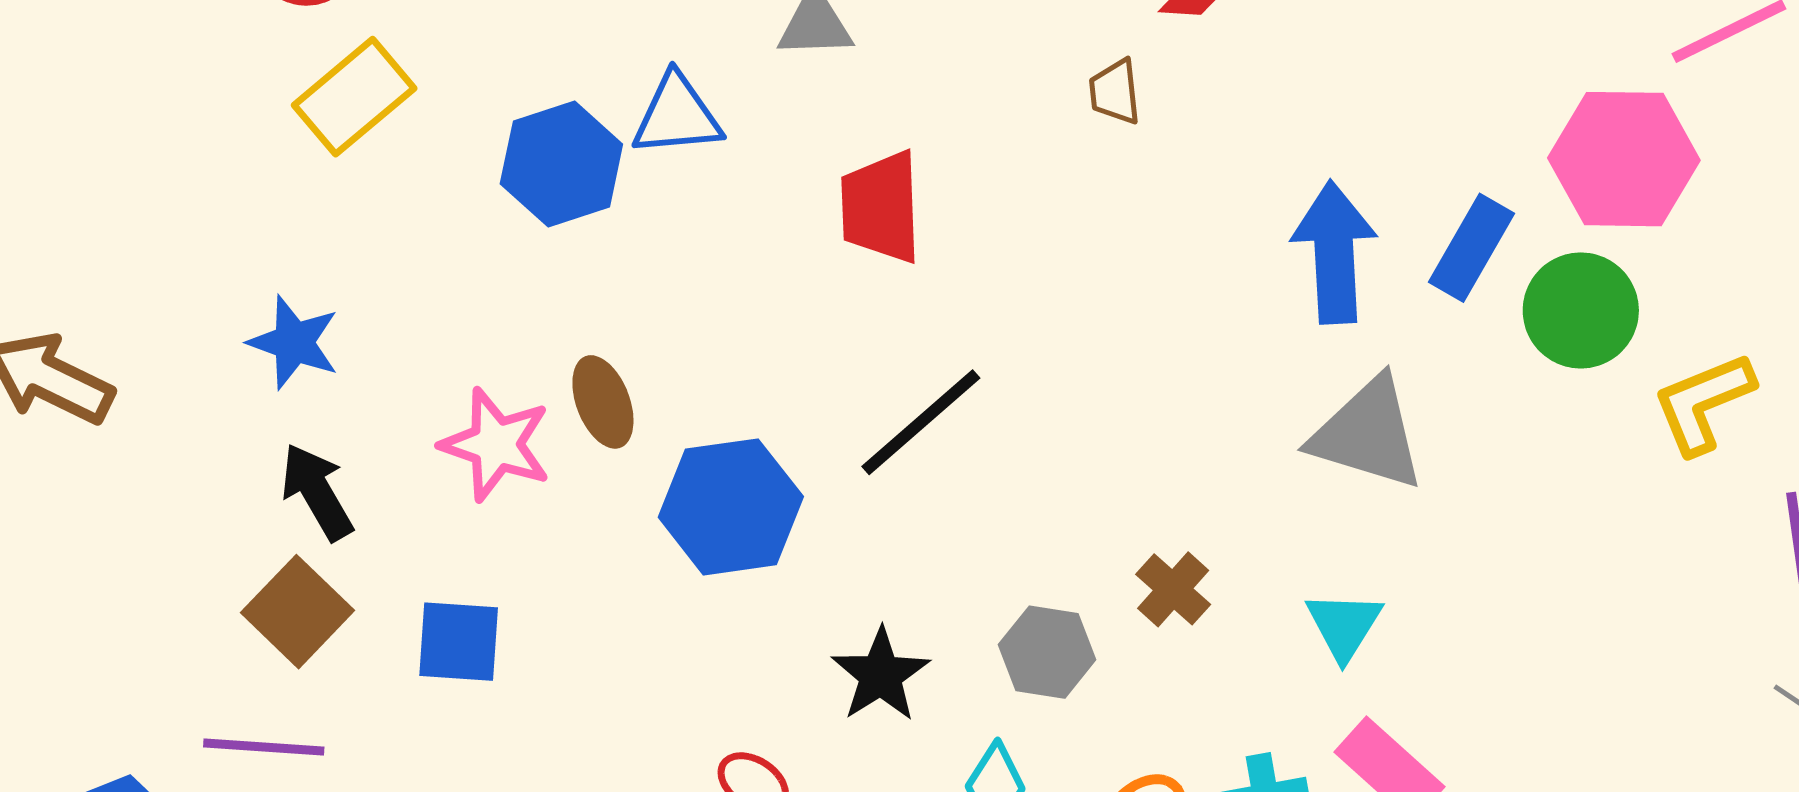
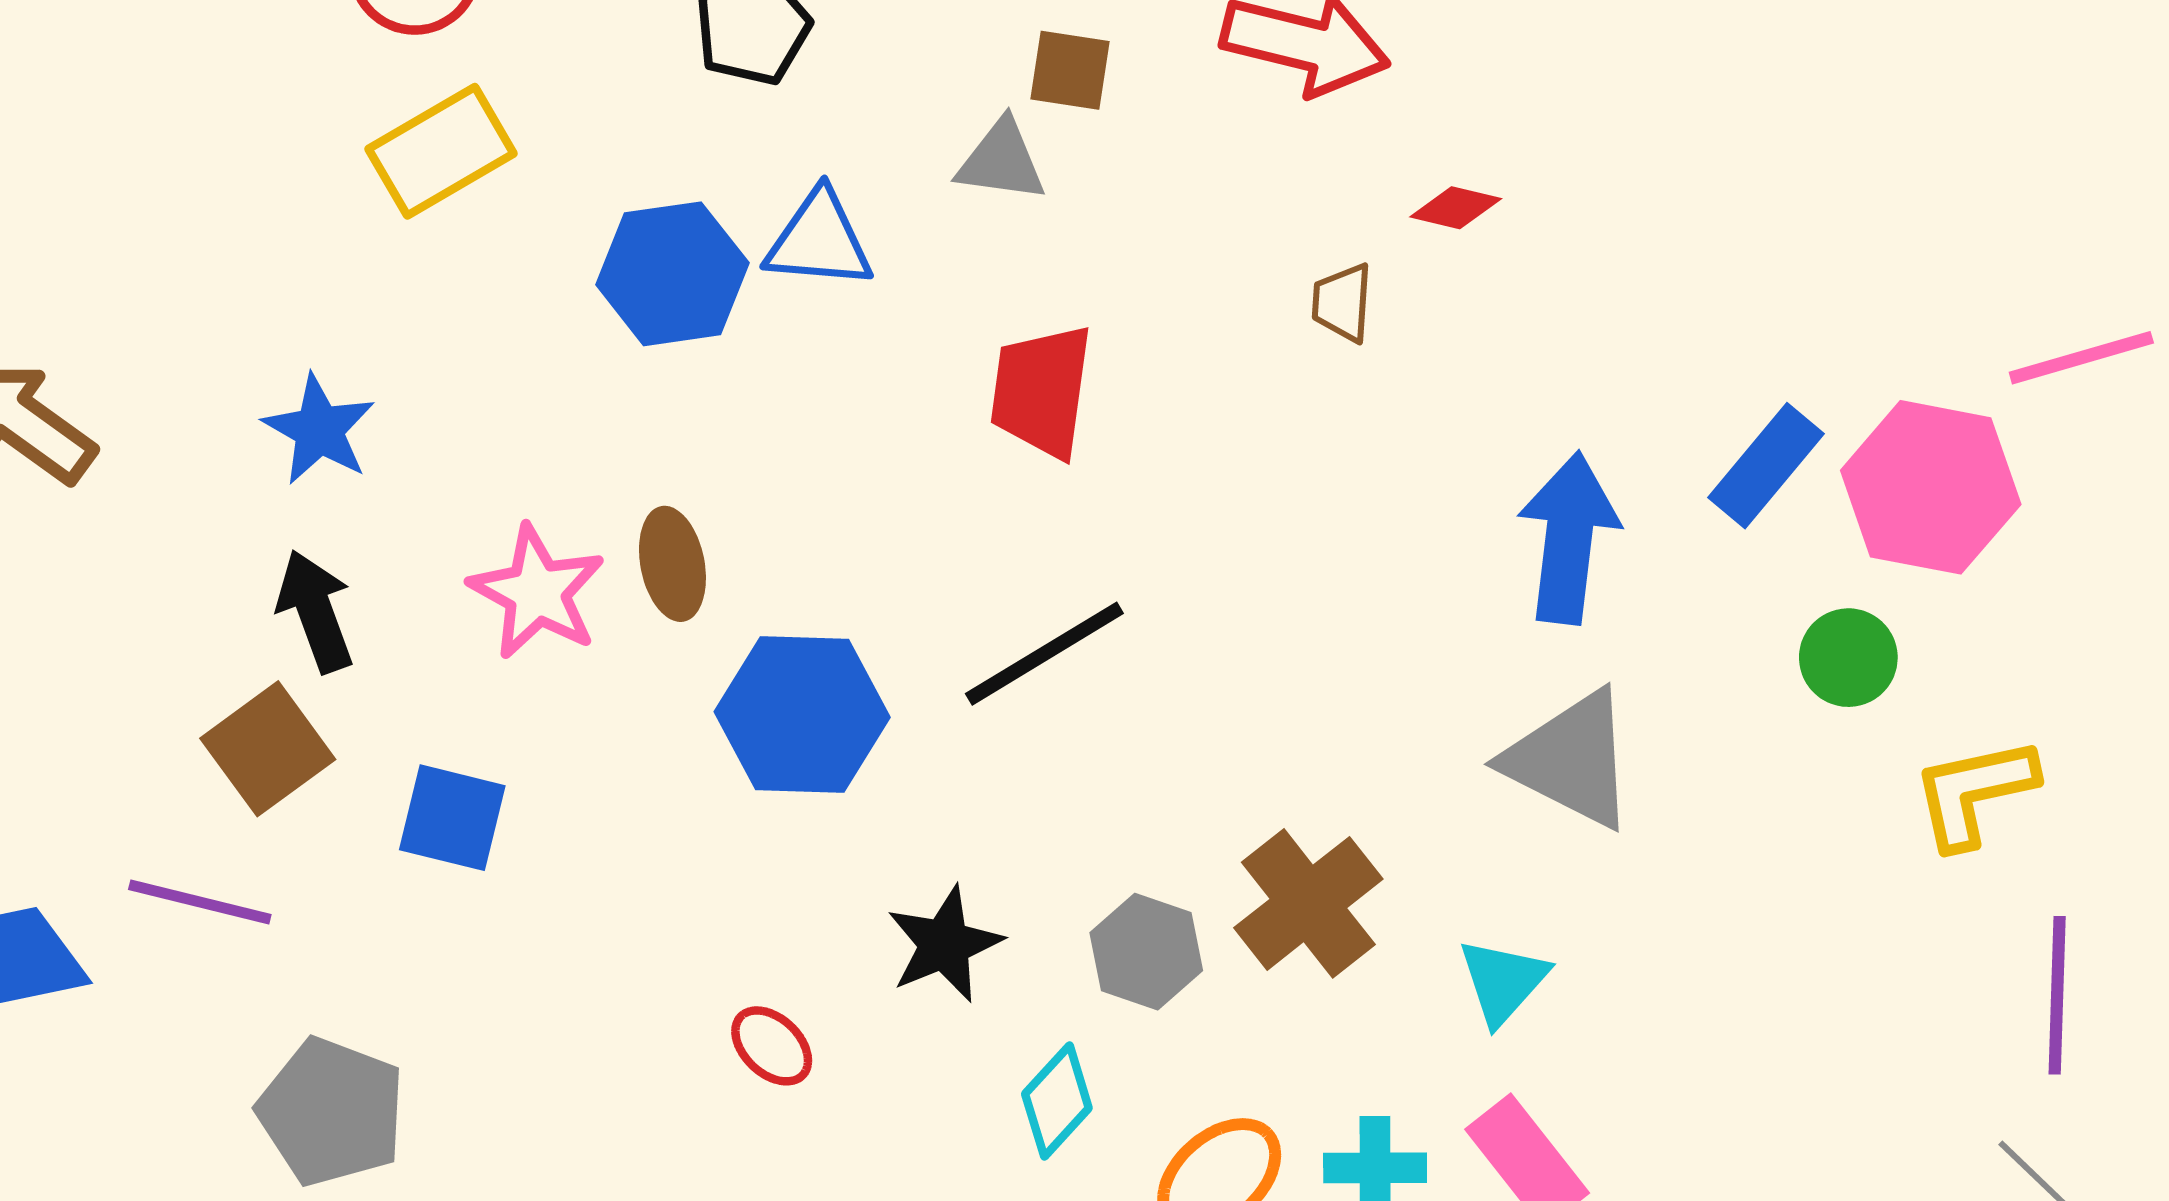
blue rectangle: (1471, 248) -> (1766, 466), moved
green circle: (1581, 310) -> (1848, 658), size x0.7
brown cross: (1173, 589) -> (1308, 903), size x1.6

